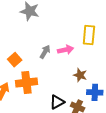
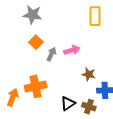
yellow rectangle: (89, 35) -> (95, 16), moved
orange square: (15, 60) -> (36, 42), moved

